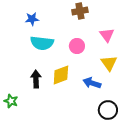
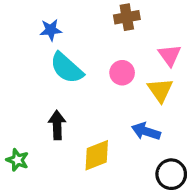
cyan semicircle: (42, 43) -> (67, 68), turned 35
yellow triangle: (109, 63) -> (160, 90), moved
yellow diamond: (61, 75) -> (97, 155), moved

